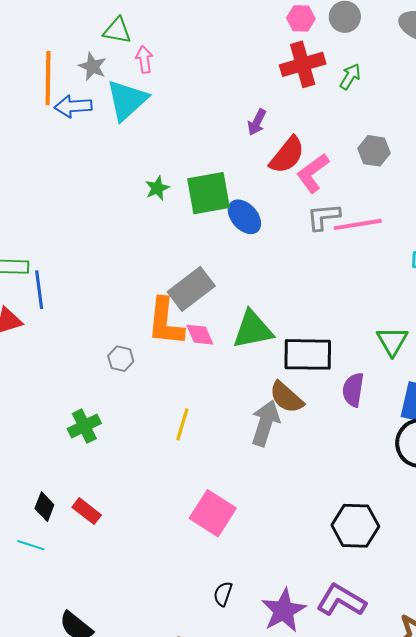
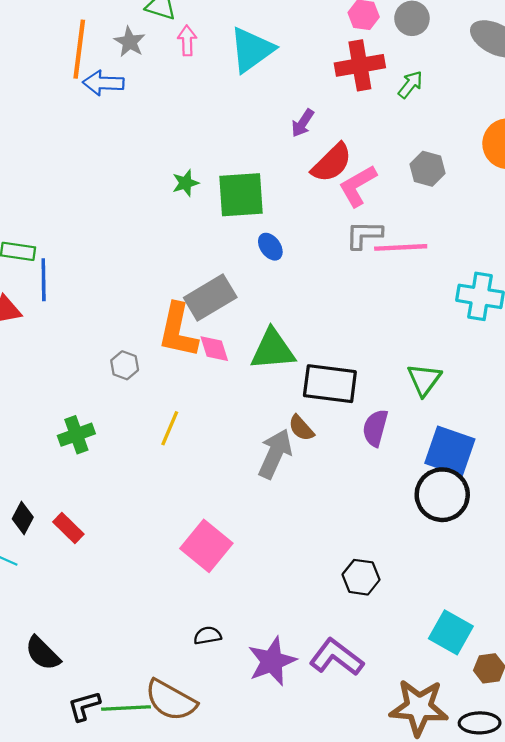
cyan triangle: (127, 100) -> (252, 50), moved
blue ellipse: (244, 217) -> (270, 247), moved, size x0.7
brown semicircle: (286, 397) -> (301, 428), size x0.7
yellow line: (182, 424) -> (170, 428), moved
black hexagon: (355, 526) -> (361, 577), size x0.7
black semicircle: (223, 594) -> (208, 636), turned 55

